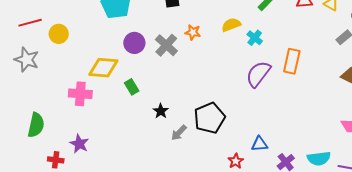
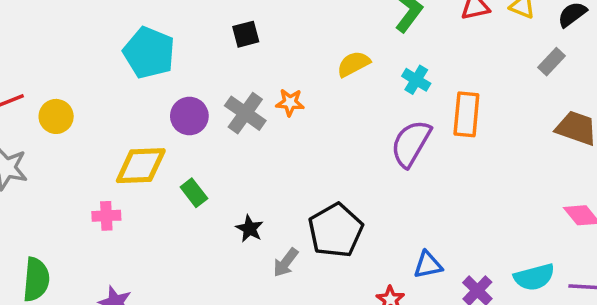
orange star: (193, 32) -> (290, 102), moved
cyan cross: (255, 38) -> (416, 80), moved
pink cross: (80, 94) -> (106, 216), size x0.7

